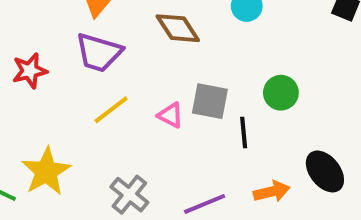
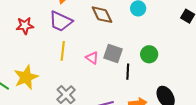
yellow line: (111, 110) -> (63, 51), turned -54

